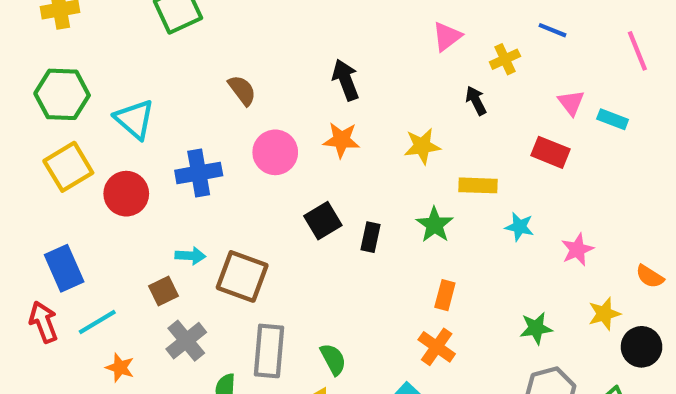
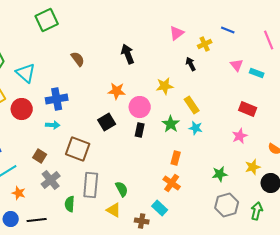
orange star: (341, 140) -> (117, 91), moved
pink circle: (275, 152) -> (140, 107), moved
red rectangle: (550, 152) -> (248, 109), moved
yellow rectangle: (478, 185) -> (192, 105), turned 54
black square: (323, 221) -> (107, 122), moved
cyan star: (519, 227) -> (196, 128), moved
cyan arrow: (190, 256) -> (53, 125), moved
brown square: (163, 291) -> (40, 156), turned -32

